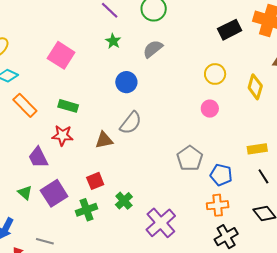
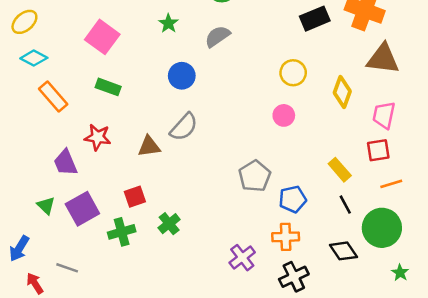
green rectangle: (68, 106) -> (108, 87), moved
yellow rectangle: (257, 149) -> (340, 170), turned 54
blue pentagon: (221, 175) -> (293, 199), turned -30
purple cross: (161, 223) -> (242, 258), moved, size x0.7

